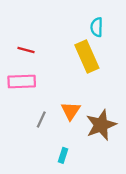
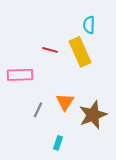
red line: (26, 50) -> (50, 50), moved

